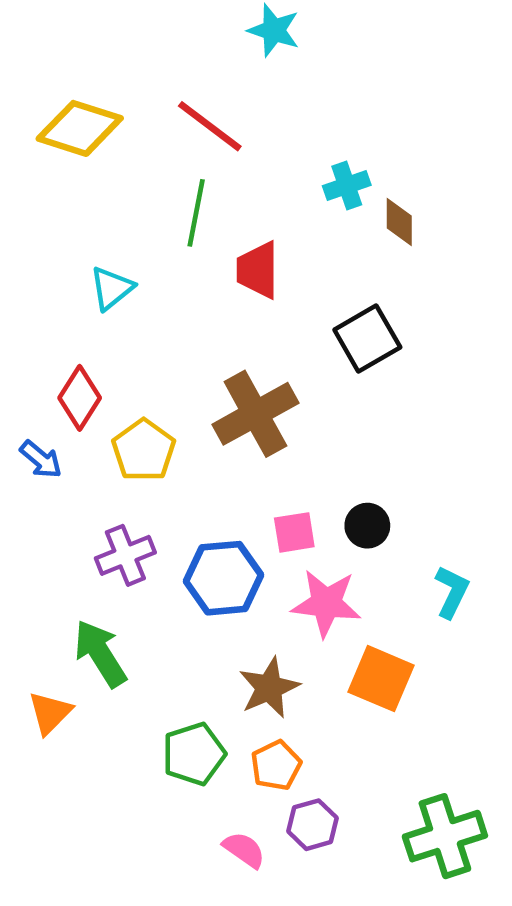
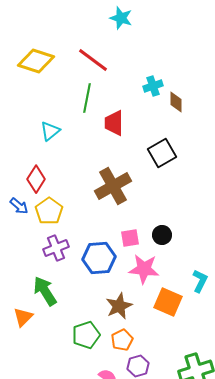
yellow pentagon: (144, 450) -> (49, 211), moved
cyan L-shape: (452, 592) -> (200, 281), moved

